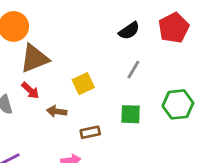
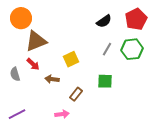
green hexagon: (178, 104) -> (132, 49), moved
brown rectangle: (90, 132) -> (76, 94), turned -40

